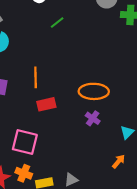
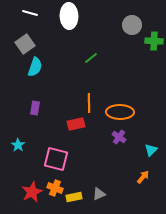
green line: (57, 22) -> (91, 58), moved
orange line: (36, 77) -> (89, 103), moved

